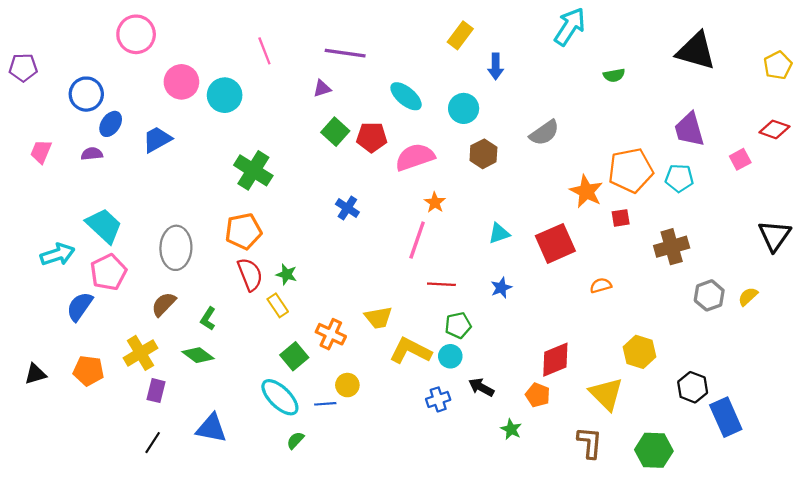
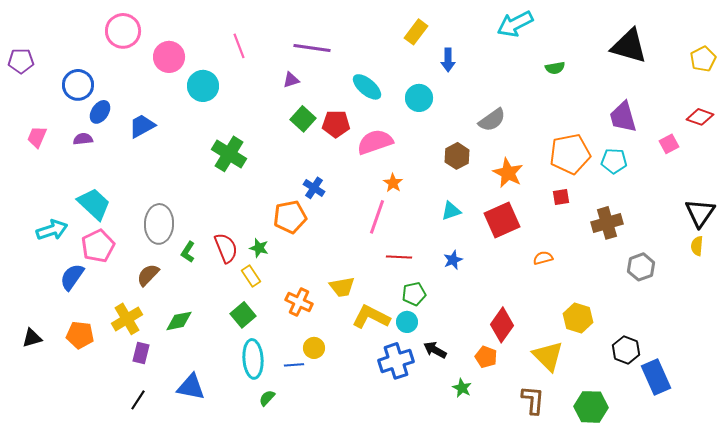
cyan arrow: (570, 27) -> (515, 24), turned -150
pink circle: (181, 82) -> (169, 57), moved
brown hexagon: (483, 154) -> (457, 156), moved
orange star: (586, 191) -> (508, 173), moved
orange pentagon: (243, 231) -> (290, 217), moved
yellow semicircle: (748, 297) -> (697, 246), moved, turned -42
green L-shape: (208, 319) -> (188, 252), moved
green diamond: (198, 355) -> (179, 321), turned -48
green square: (294, 356) -> (243, 315), moved
red diamond: (555, 360) -> (502, 325), turned -32
cyan ellipse: (280, 397) -> (253, 359), turned 42
blue cross: (438, 399) -> (396, 361), size x1.6

